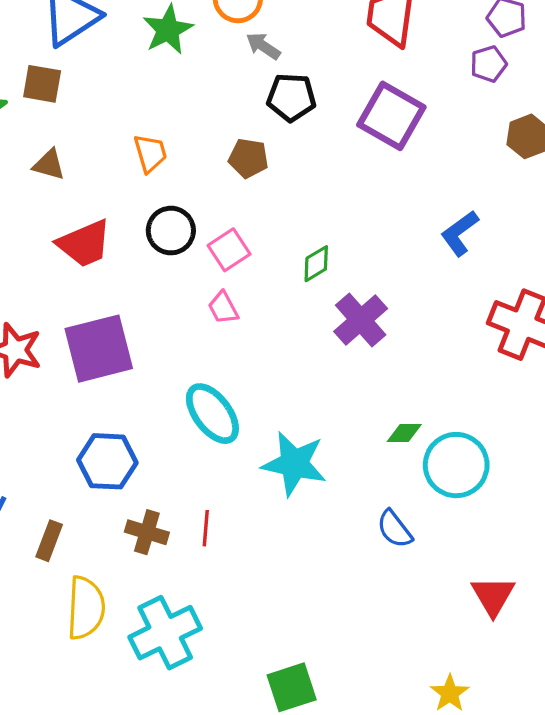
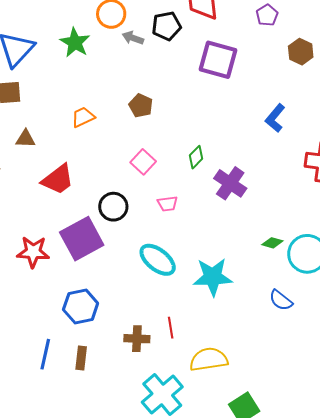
black pentagon: (291, 97) -> (167, 26), moved
orange trapezoid: (150, 153) -> (83, 117), turned -85
brown pentagon: (248, 158) -> (141, 106), turned 30
black circle: (171, 231) -> (113, 207), moved
pink trapezoid: (223, 308) -> (167, 204), moved, turned -55
green diamond: (404, 433) -> (272, 243), turned 30
blue hexagon: (107, 461) -> (81, 307), moved
yellow semicircle: (86, 608) -> (209, 359), moved, turned -87

